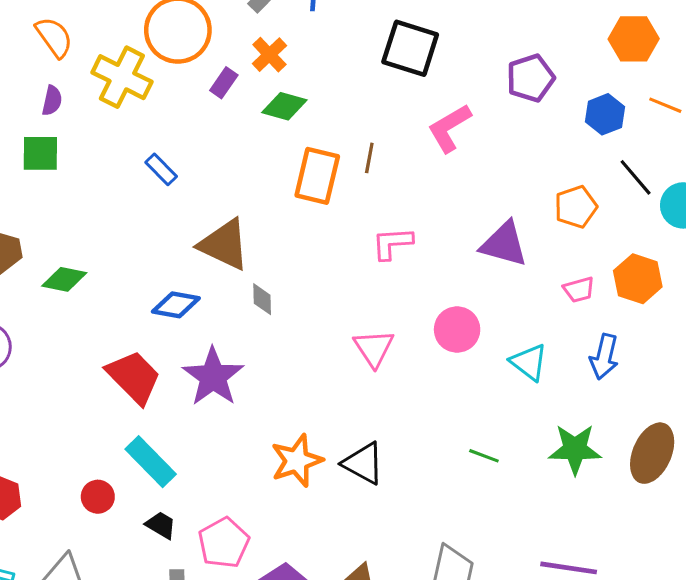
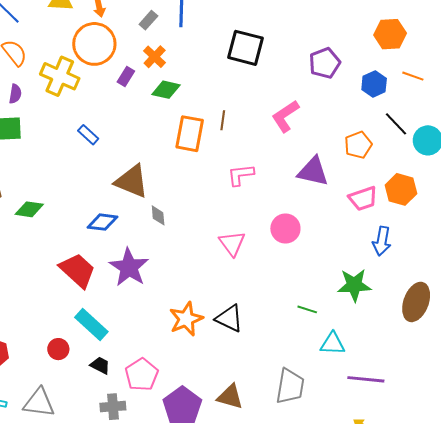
pink L-shape: (449, 128) -> (285, 116), moved
pink trapezoid: (579, 290) -> (363, 198), size x1.4
cyan triangle: (529, 362) -> (333, 344), moved, turned -32
green star: (575, 449) -> (354, 285), moved

